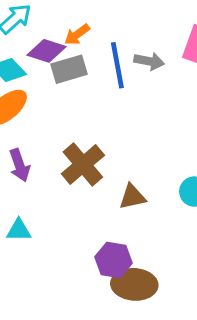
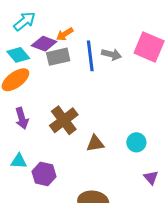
purple hexagon: (113, 260) -> (44, 174), moved

